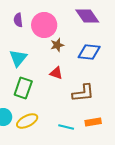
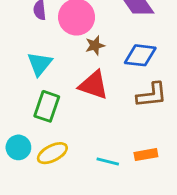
red triangle: (56, 73) -> (94, 85), size x1.6
brown L-shape: (83, 93) -> (152, 95), moved

